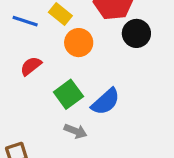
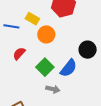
black circle: (136, 33) -> (88, 50), moved

